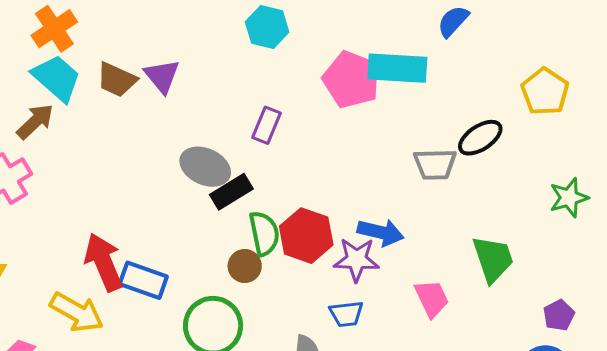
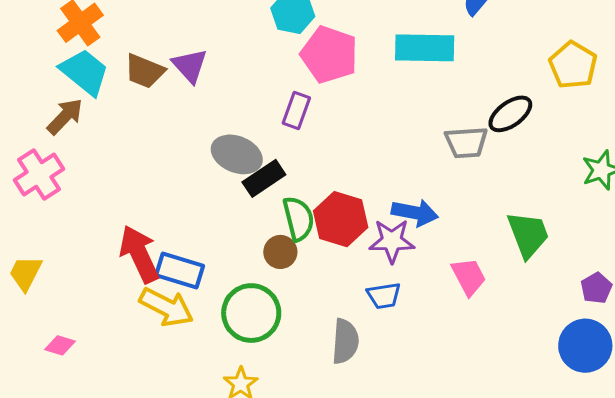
pink pentagon: (351, 80) -> (329, 55), moved
yellow arrow: (77, 312) -> (166, 307), moved

